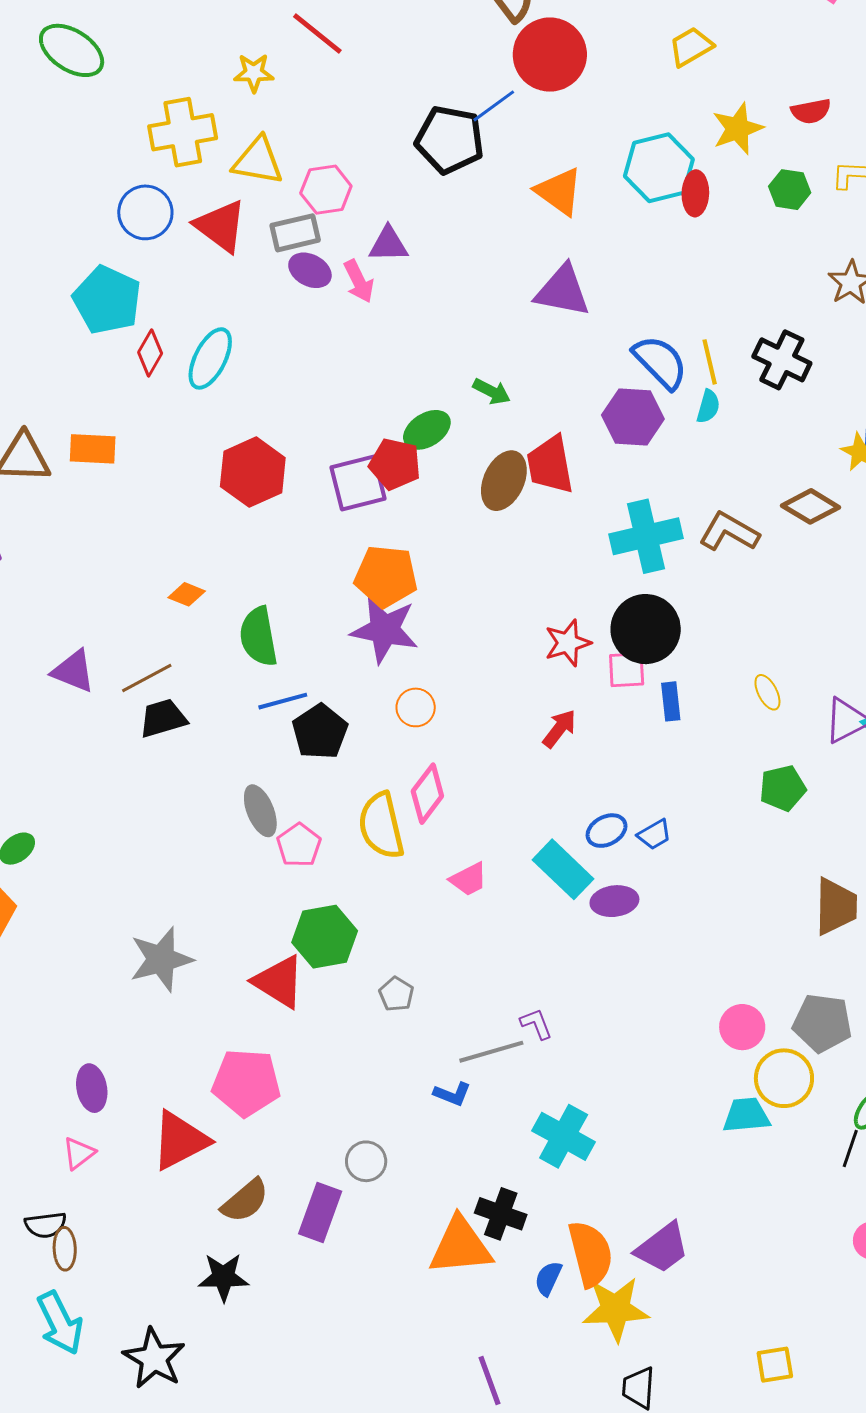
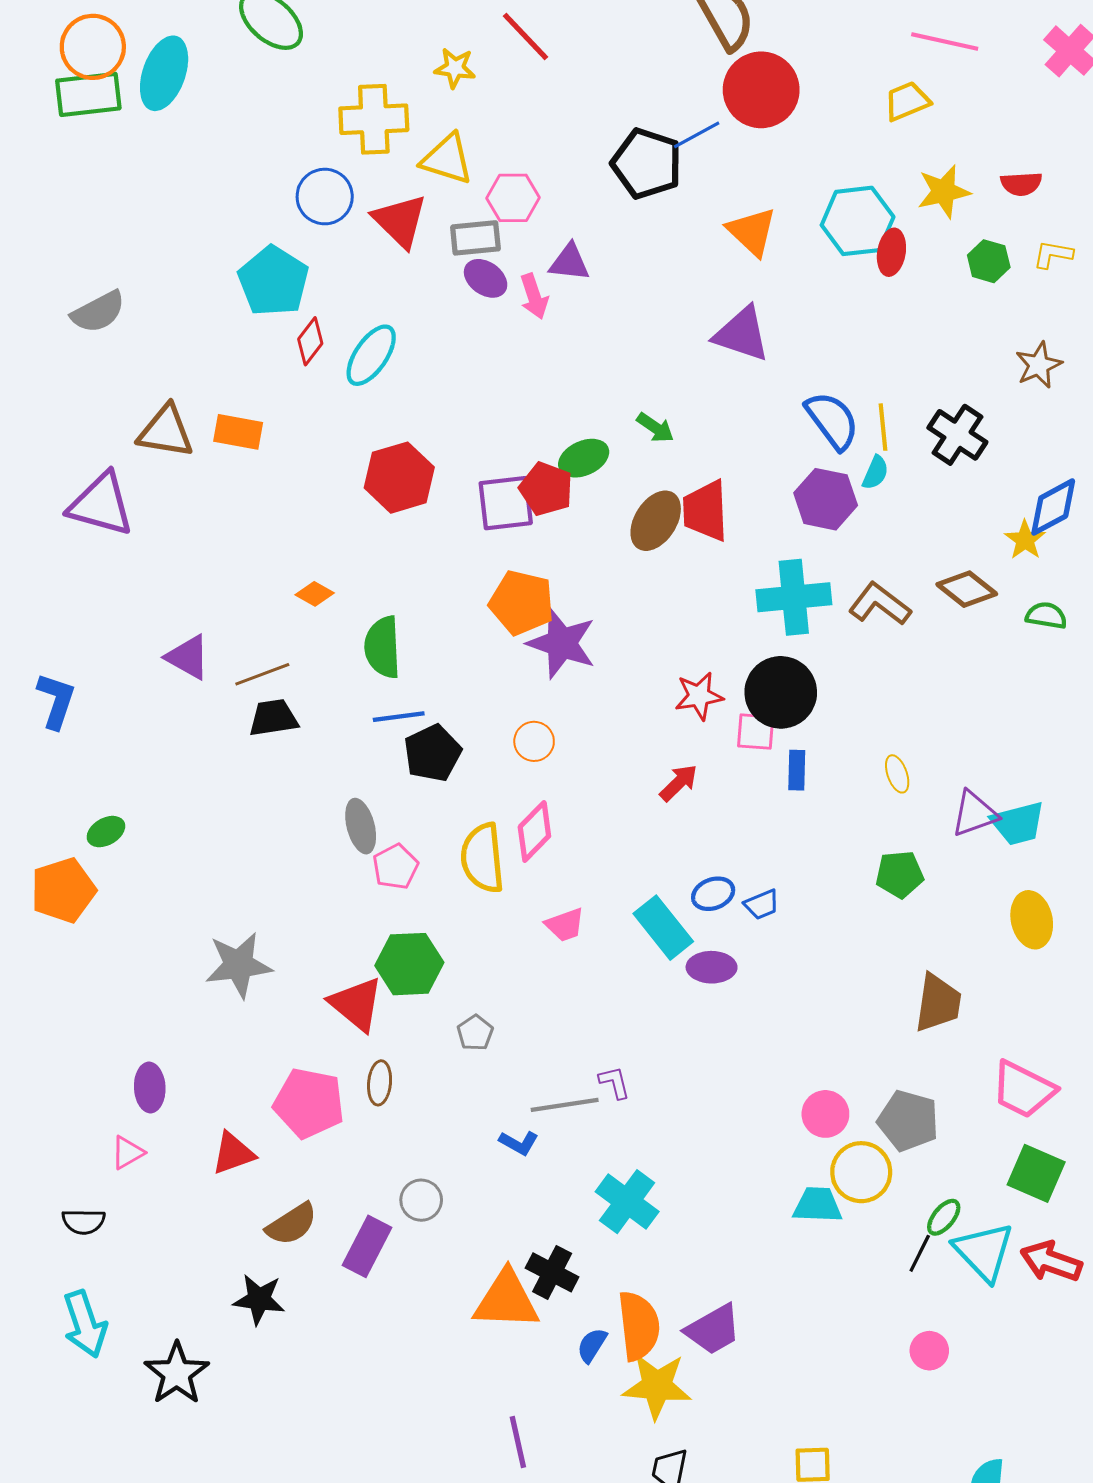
purple hexagon: (633, 417) -> (826, 499), moved
purple star: (385, 630) -> (562, 643), moved
red triangle: (180, 1140) -> (233, 1153), size x0.7
brown ellipse: (65, 1249) -> (380, 1083), moved

